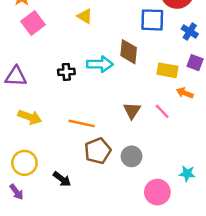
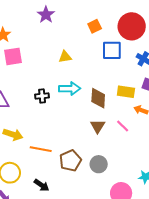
yellow triangle: (85, 16) -> (65, 57), moved, turned -40
pink square: (33, 23) -> (13, 56), turned 30
brown diamond: (129, 52) -> (98, 98), moved
orange line: (82, 123) -> (41, 149), moved

